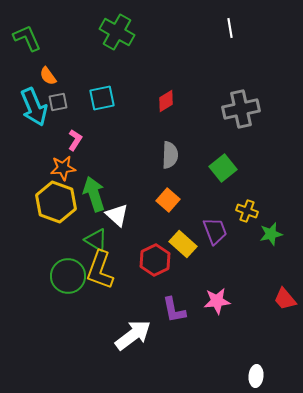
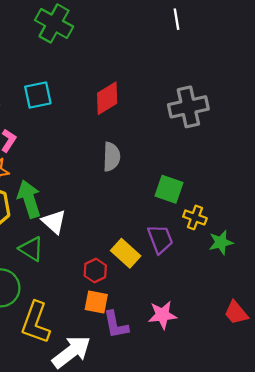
red diamond: (166, 101) -> (107, 98), size x1.4
green square: (223, 168) -> (169, 189), moved, turned -32
orange square: (168, 200) -> (96, 302), moved, turned -30
red hexagon: (155, 260) -> (95, 271), size x0.7
yellow L-shape: (100, 270) -> (36, 323), moved

